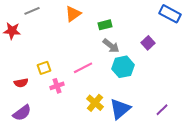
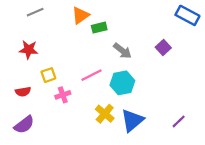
green rectangle: (105, 25) -> (99, 28), moved
red star: (12, 31) -> (29, 50), moved
cyan hexagon: (123, 67) -> (122, 83), moved

